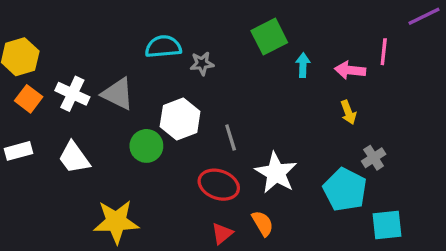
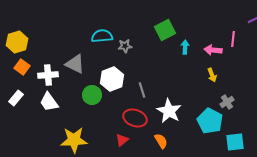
white cross: (72, 94) -> (48, 75), moved, turned -30
white rectangle: (19, 151) -> (16, 98), turned -35
red triangle: (222, 233) -> (122, 140), moved

